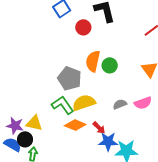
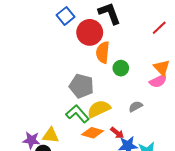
red circle: (83, 27) -> (90, 32), size x1.6
orange semicircle: (93, 61) -> (103, 52), moved
pink semicircle: (143, 103) -> (158, 81), moved

